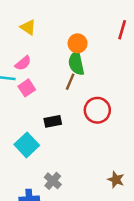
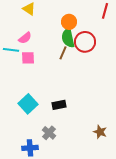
pink square: (27, 88) -> (28, 58), turned 32
red circle: (97, 110) -> (85, 42), moved
black rectangle: (53, 121) -> (59, 105), moved

